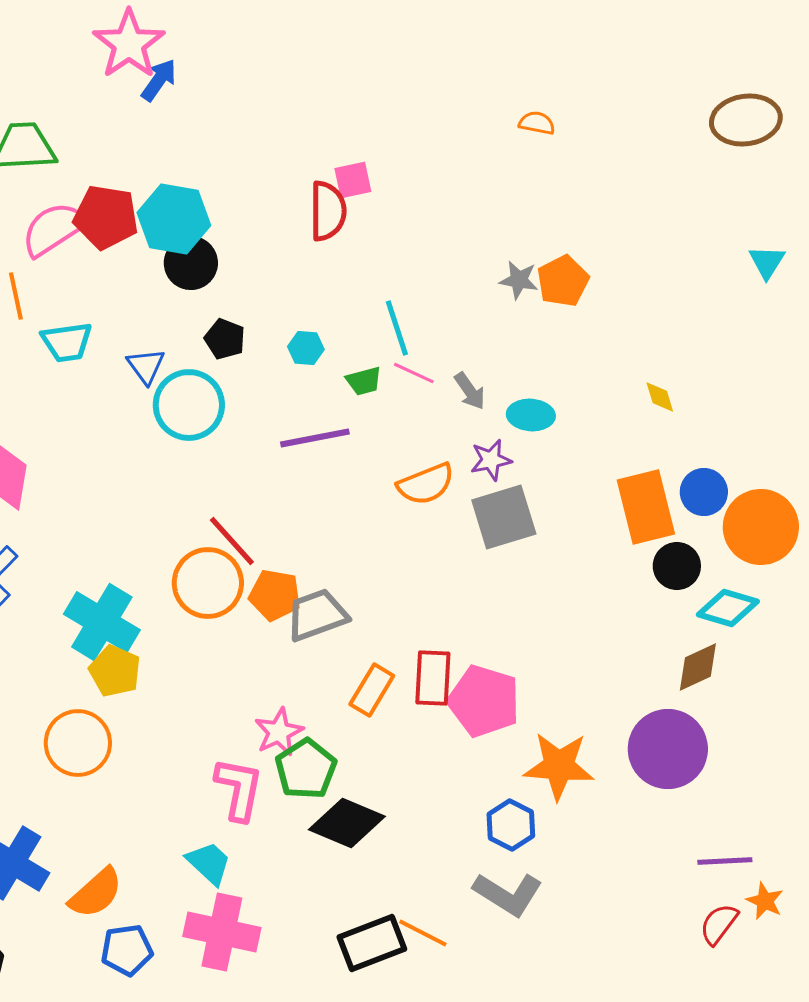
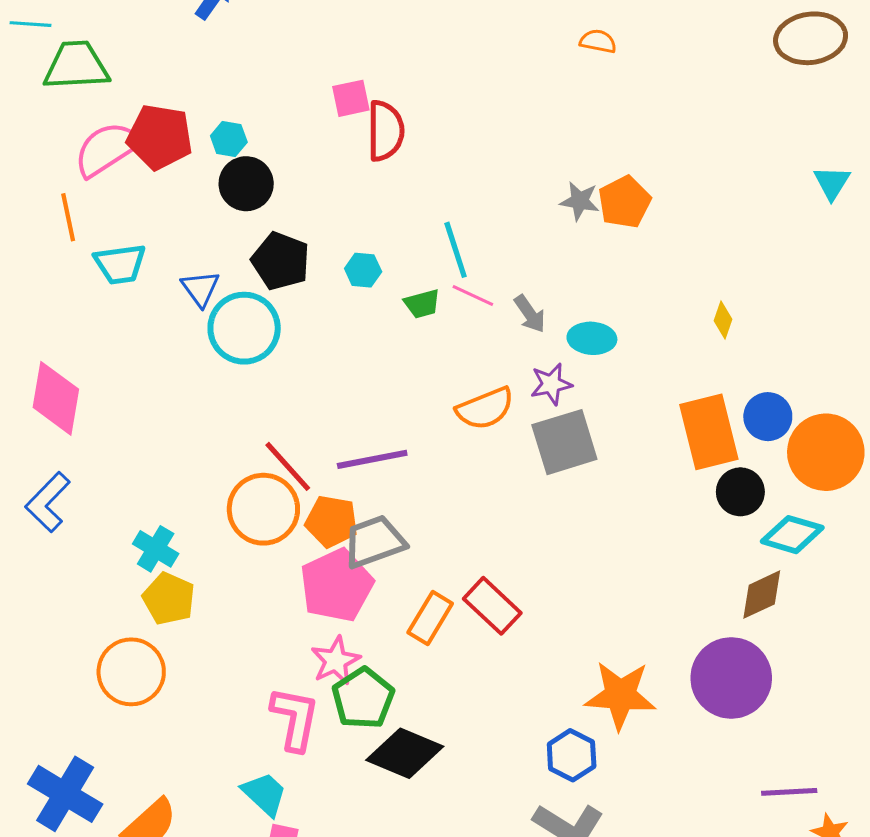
pink square: (353, 180) -> (351, 98), moved
cyan hexagon: (174, 219) -> (229, 139), size x0.5
black pentagon: (225, 339) -> (281, 261), size x1.4
yellow diamond: (660, 397) -> (723, 320), turned 36
purple line: (315, 438) -> (372, 459), moved
cyan cross: (102, 622) -> (156, 549), size x0.6
red rectangle: (433, 678) -> (492, 606), turned -50
pink pentagon: (484, 701) -> (337, 585), moved, turned 30

